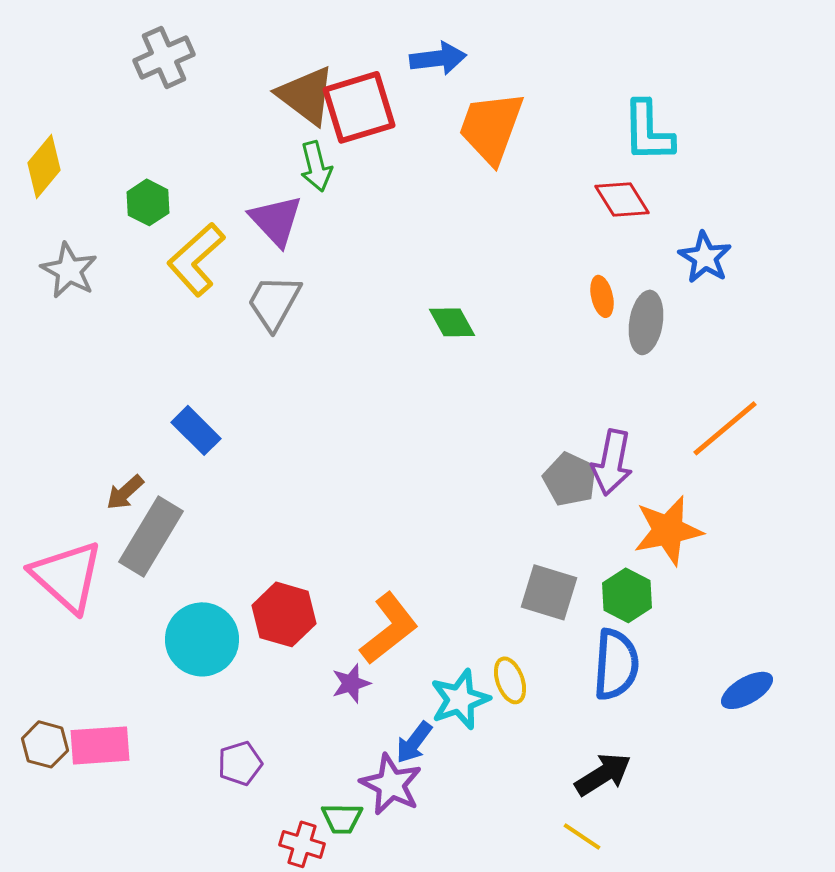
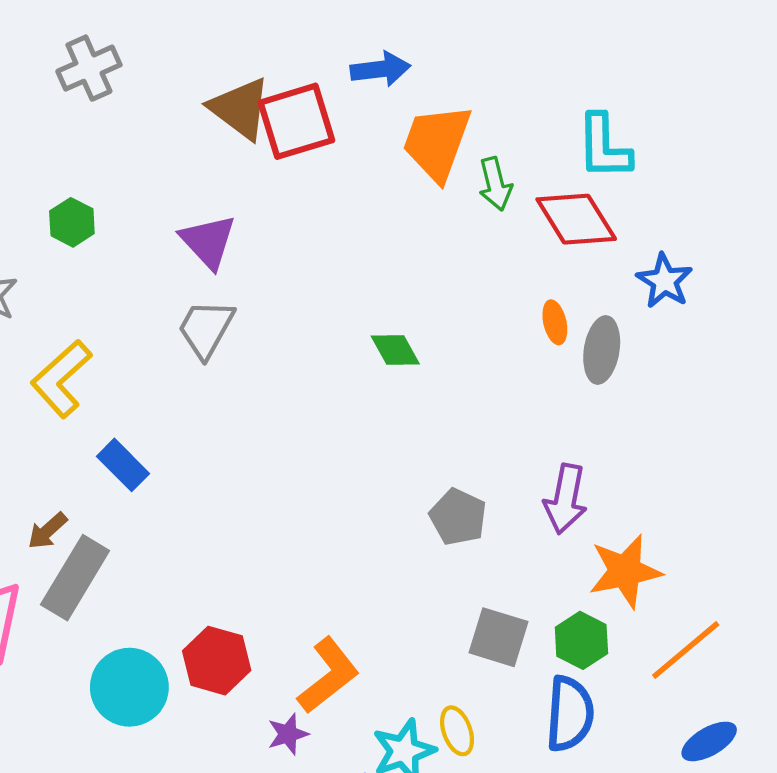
green arrow: (316, 166) -> (495, 184), moved
red diamond: (622, 199) -> (576, 219), size x1.4
yellow L-shape: (196, 259) -> (61, 379), moved
orange line: (725, 428) -> (686, 650), moved
gray pentagon: (570, 479) -> (458, 517), moved

